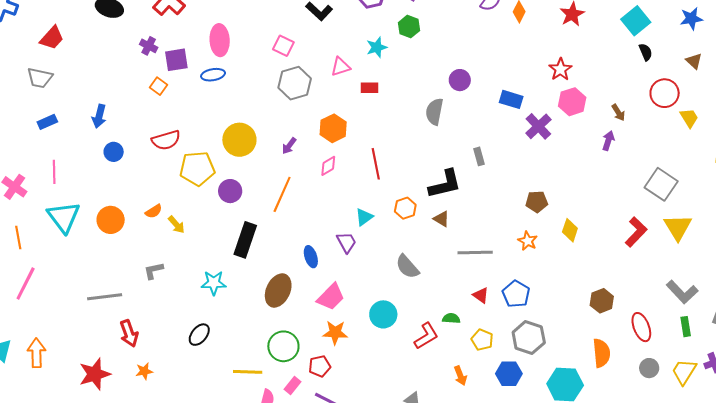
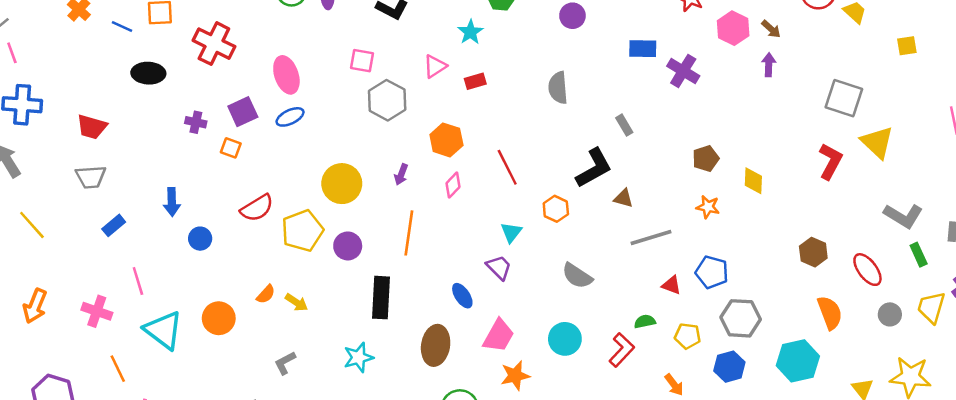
red trapezoid: (52, 38) -> (92, 127), turned 80
purple cross: (149, 46) -> (196, 122), moved
purple circle: (460, 80) -> (572, 16), moved
pink hexagon: (572, 102) -> (733, 28), moved
brown triangle: (441, 219) -> (624, 198), moved

